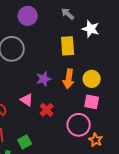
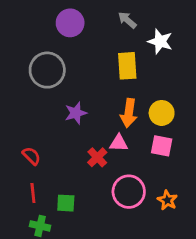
purple star: (44, 79) -> (76, 113), moved
pink triangle: (27, 100) -> (119, 143), moved, turned -32
pink circle: (79, 125) -> (129, 192), moved
green square: (25, 142) -> (66, 203), turned 32

